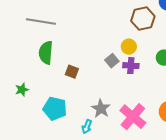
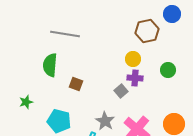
gray line: (41, 22) -> (65, 34), moved
gray square: (112, 61) -> (121, 91), moved

